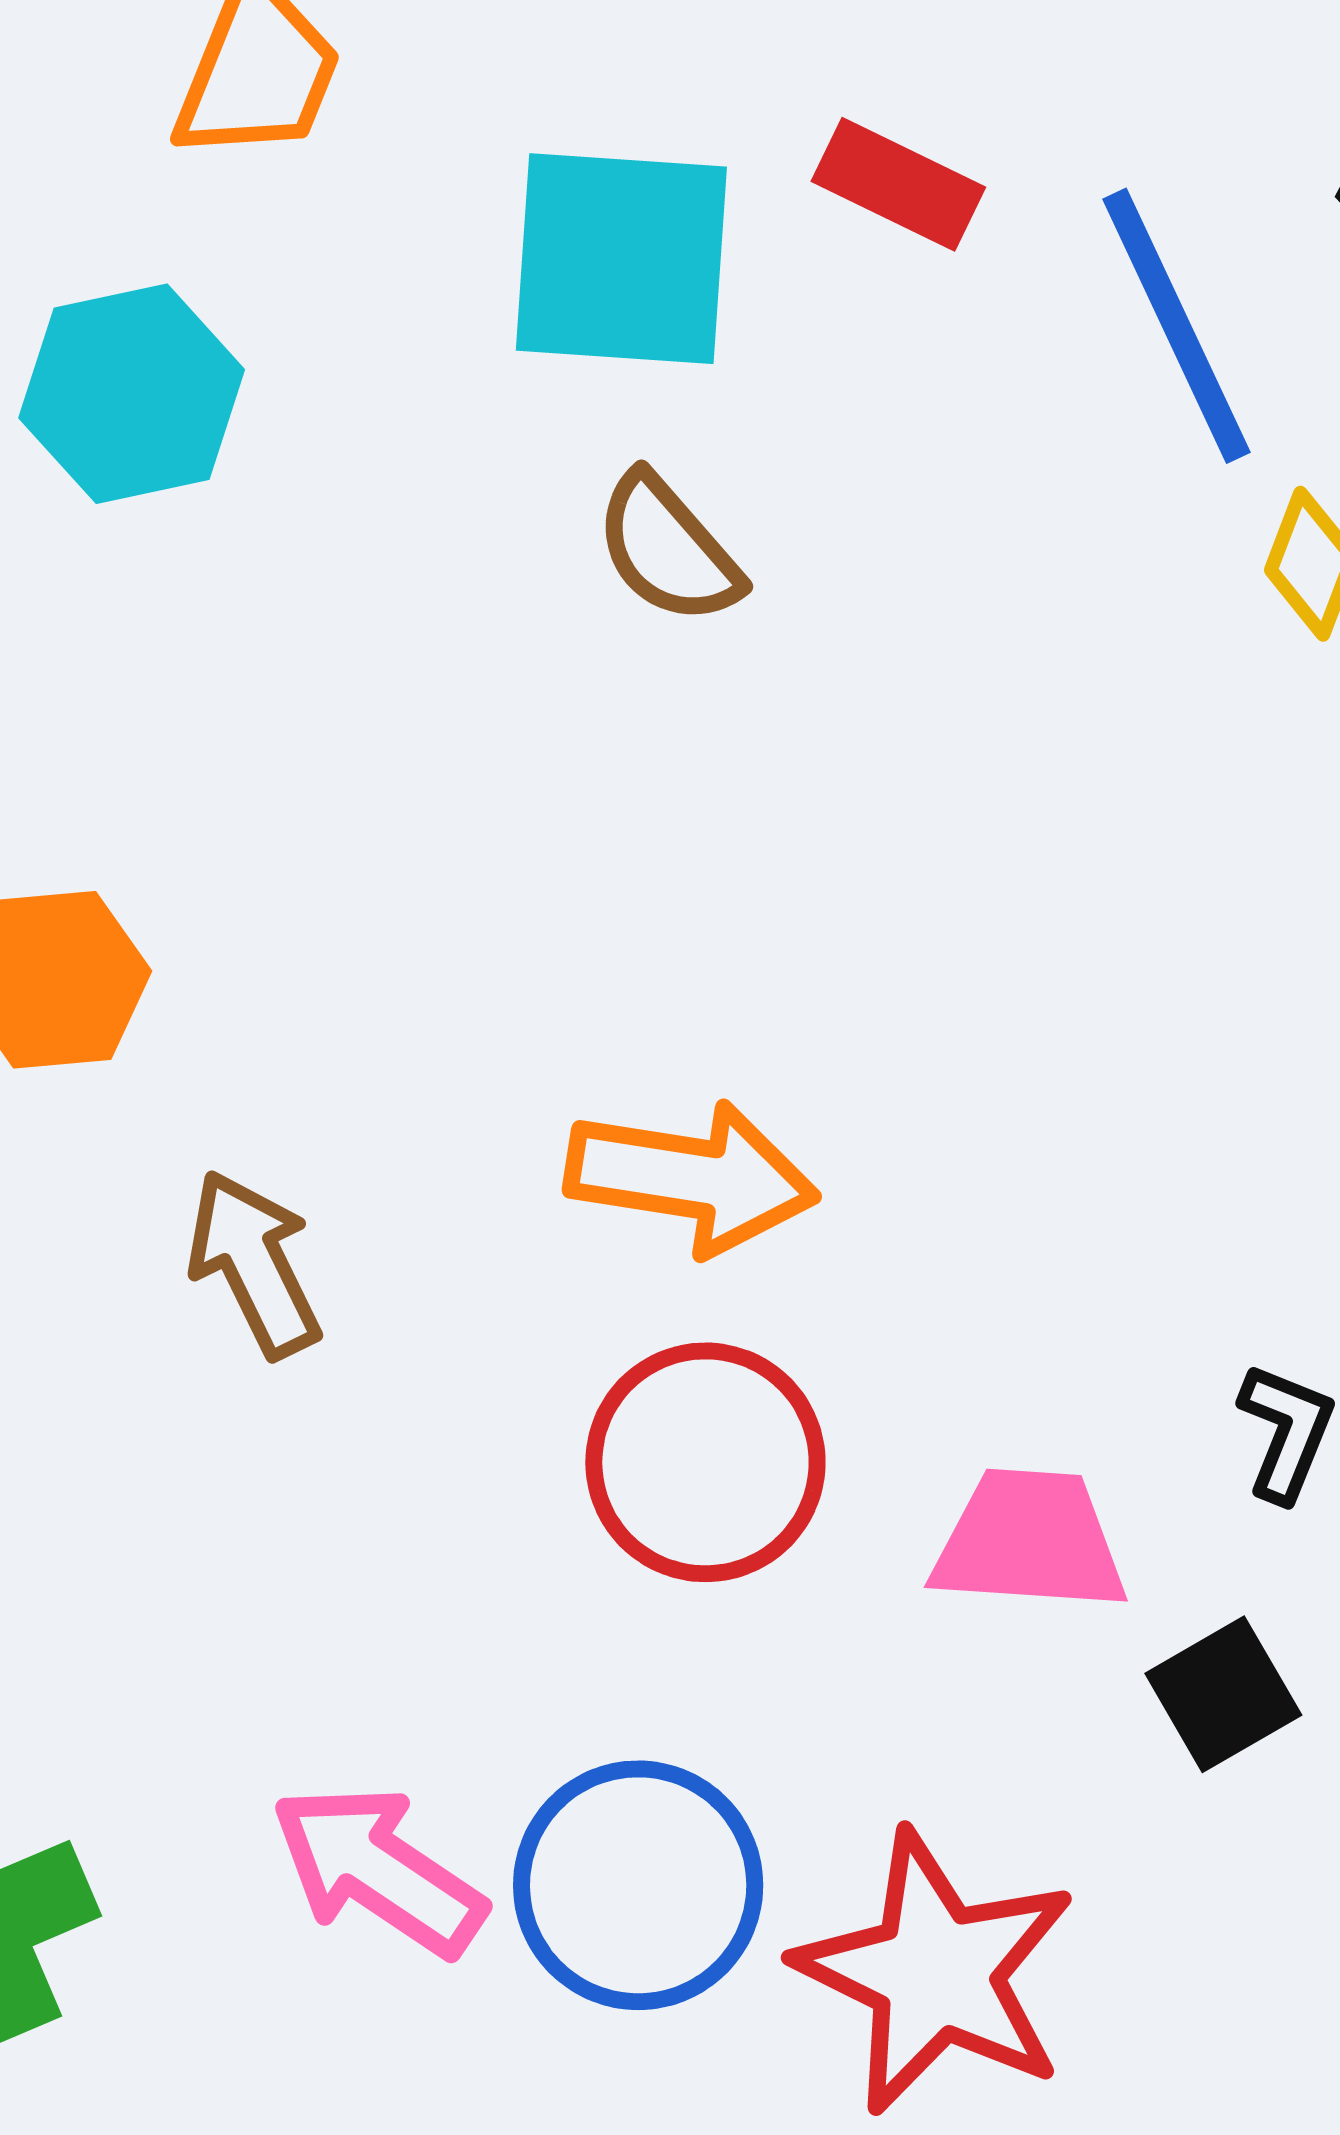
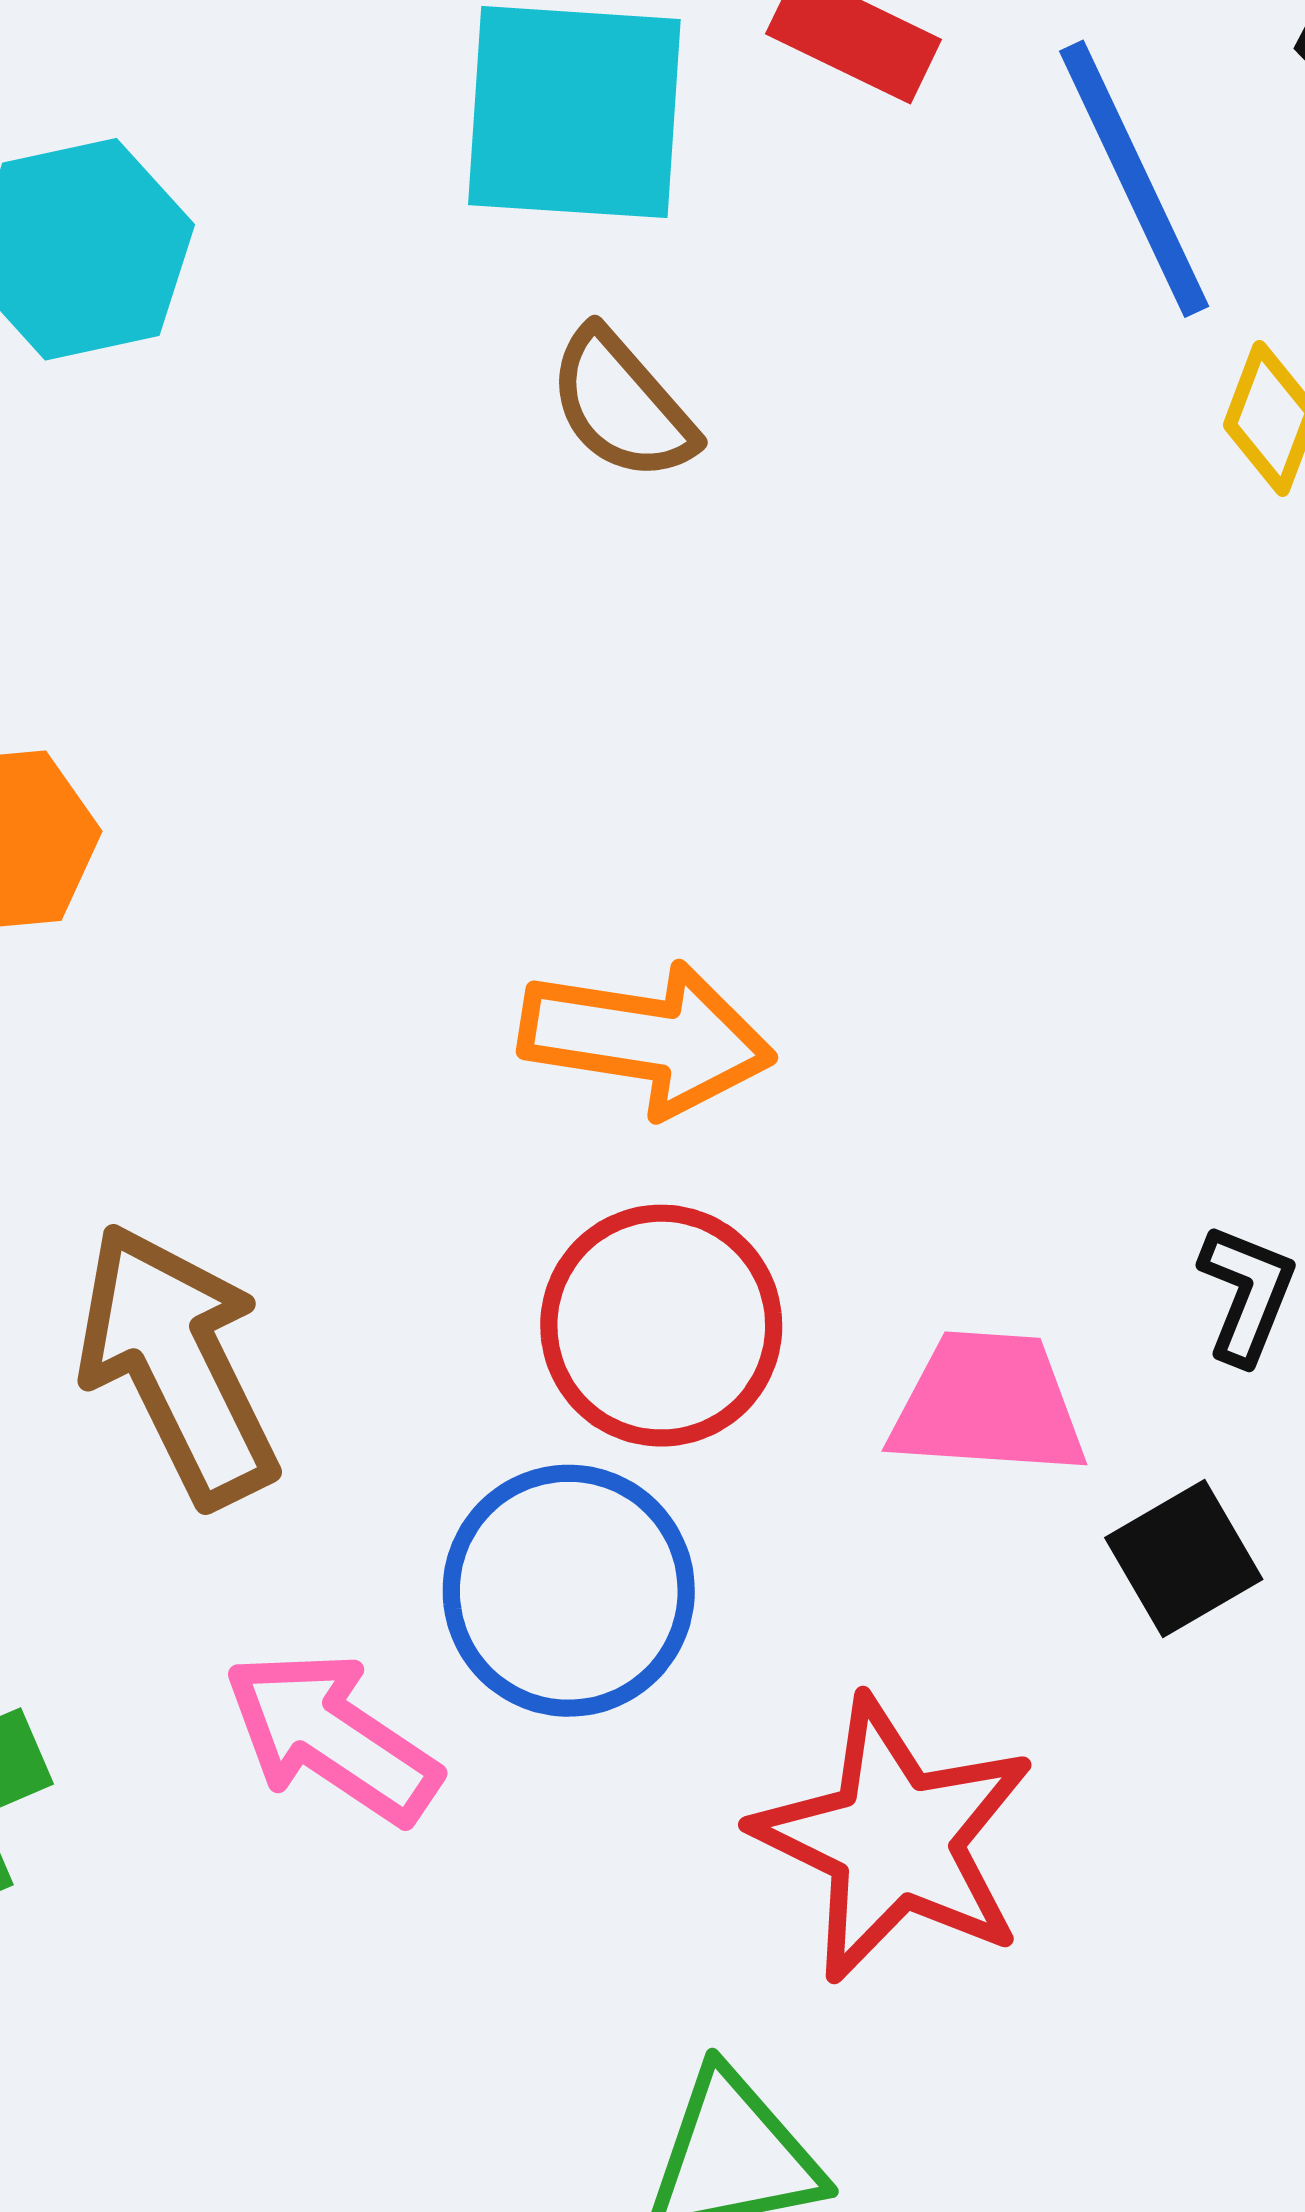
brown arrow: (254, 1264) -> (177, 1364), moved, size x1.5
blue circle: (638, 1885) -> (569, 1591), moved

